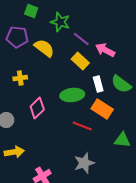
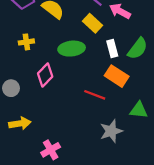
green semicircle: (121, 84) -> (138, 49), turned -90
green ellipse: (72, 95) -> (72, 49), moved
gray star: (84, 163) -> (111, 131), moved

